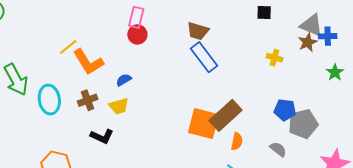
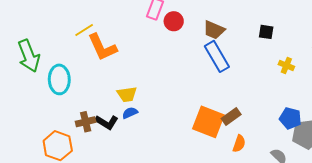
black square: (264, 12) -> (266, 32), moved
red circle: (137, 34) -> (174, 21), moved
blue semicircle: (124, 80) -> (130, 113), moved
brown cross: (88, 100) -> (86, 122), moved
brown rectangle: (226, 115) -> (231, 116), size x0.6

